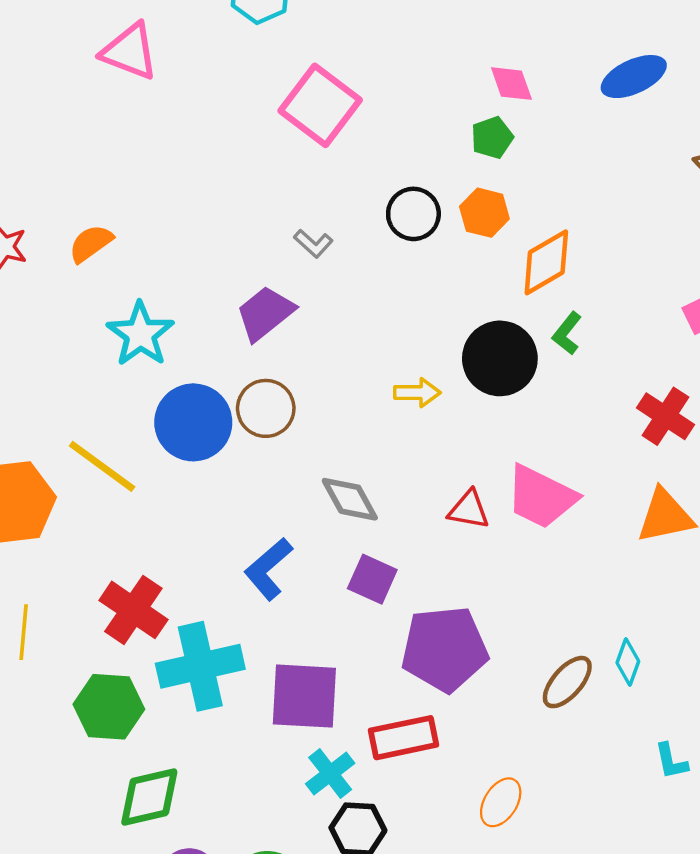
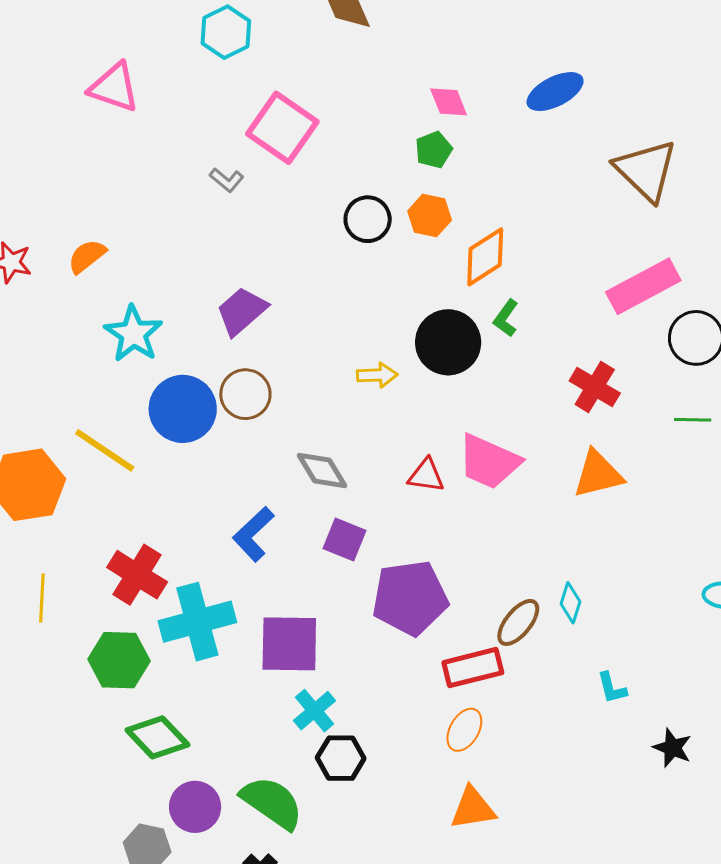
gray L-shape: (313, 244) -> (227, 180), moved
red rectangle: (403, 738) -> (473, 668), moved
green diamond: (149, 797) -> (157, 737), turned 62

